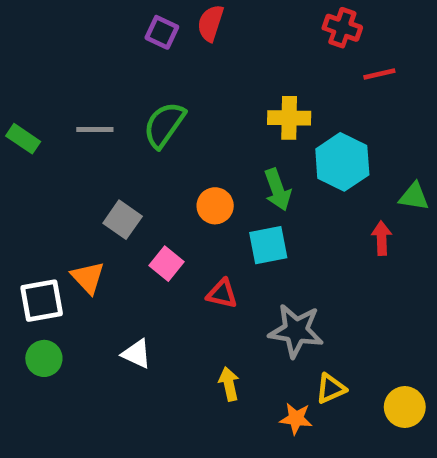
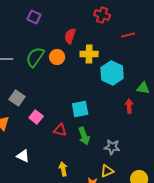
red semicircle: (210, 23) -> (70, 36), moved
red cross: (342, 28) -> (102, 15), moved
green arrow: (278, 190) -> (84, 136), moved
orange circle: (215, 206) -> (57, 57), moved
gray star: (296, 331) -> (112, 147), moved, size x0.7

